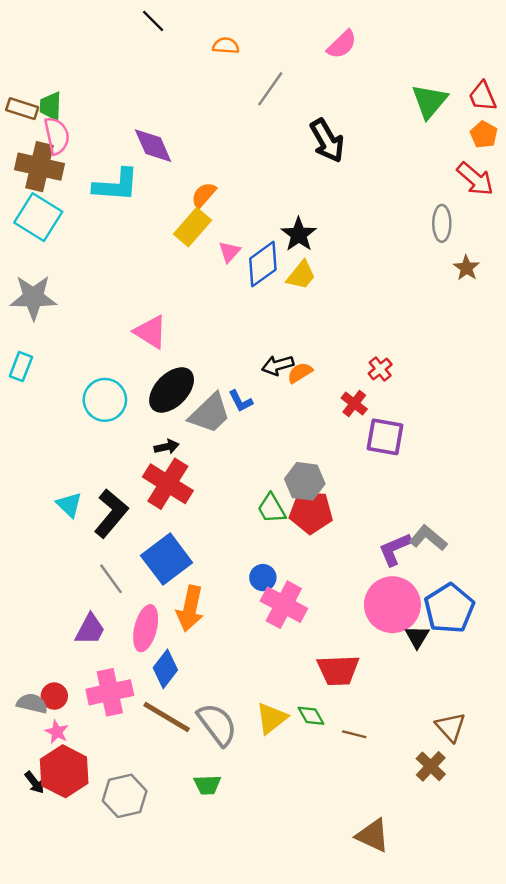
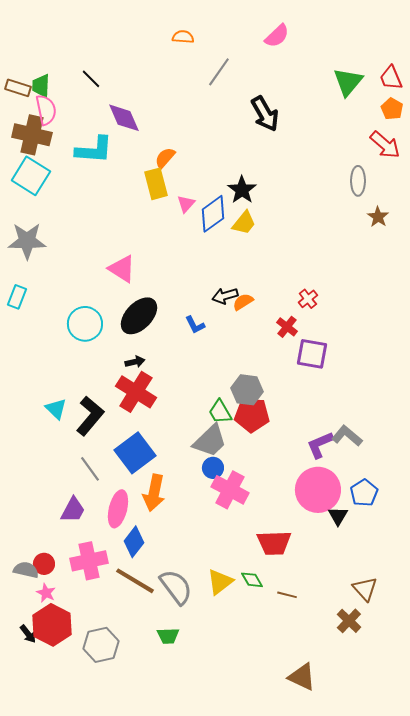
black line: (153, 21) -> (91, 79), moved
yellow rectangle: (193, 227) -> (156, 184), turned -56
gray trapezoid: (210, 413) -> (210, 441), moved
blue pentagon: (449, 608) -> (364, 493), size x0.7

